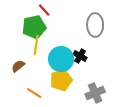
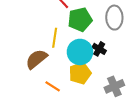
green pentagon: (34, 27) -> (80, 20), moved
brown semicircle: (18, 66) -> (36, 59), size x1.6

